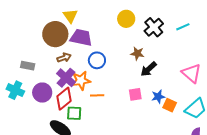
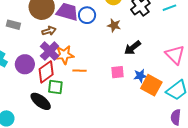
brown star: (137, 53) -> (114, 25), moved
blue circle: (97, 60) -> (87, 15), moved
gray rectangle: (28, 66) -> (13, 25), moved
orange square: (170, 105) -> (151, 85), size x1.5

